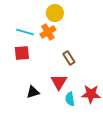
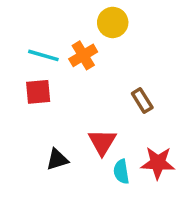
yellow circle: (55, 13) -> (113, 22), moved
brown rectangle: (69, 58) -> (142, 100), moved

